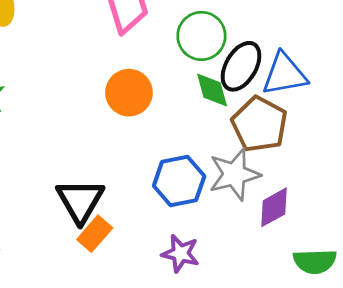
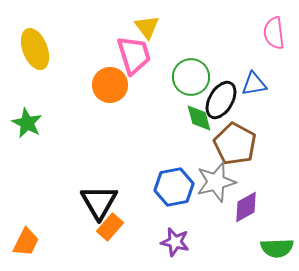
blue triangle: (285, 74) -> (254, 84), moved, size x0.7
orange circle: (129, 93) -> (110, 85), moved

